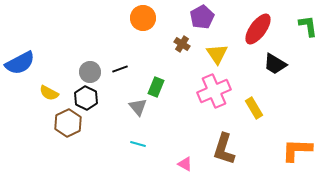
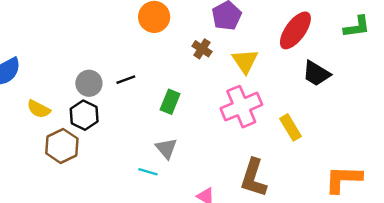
green L-shape: (308, 26) -> (357, 27), turned 90
gray triangle: (138, 107) -> (166, 148), moved

